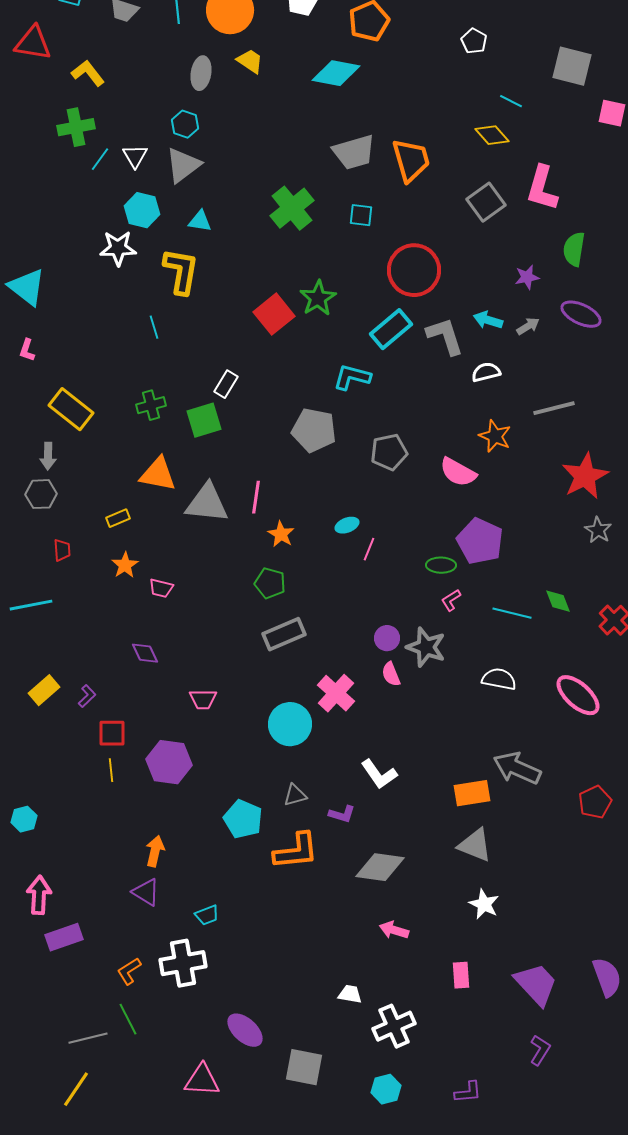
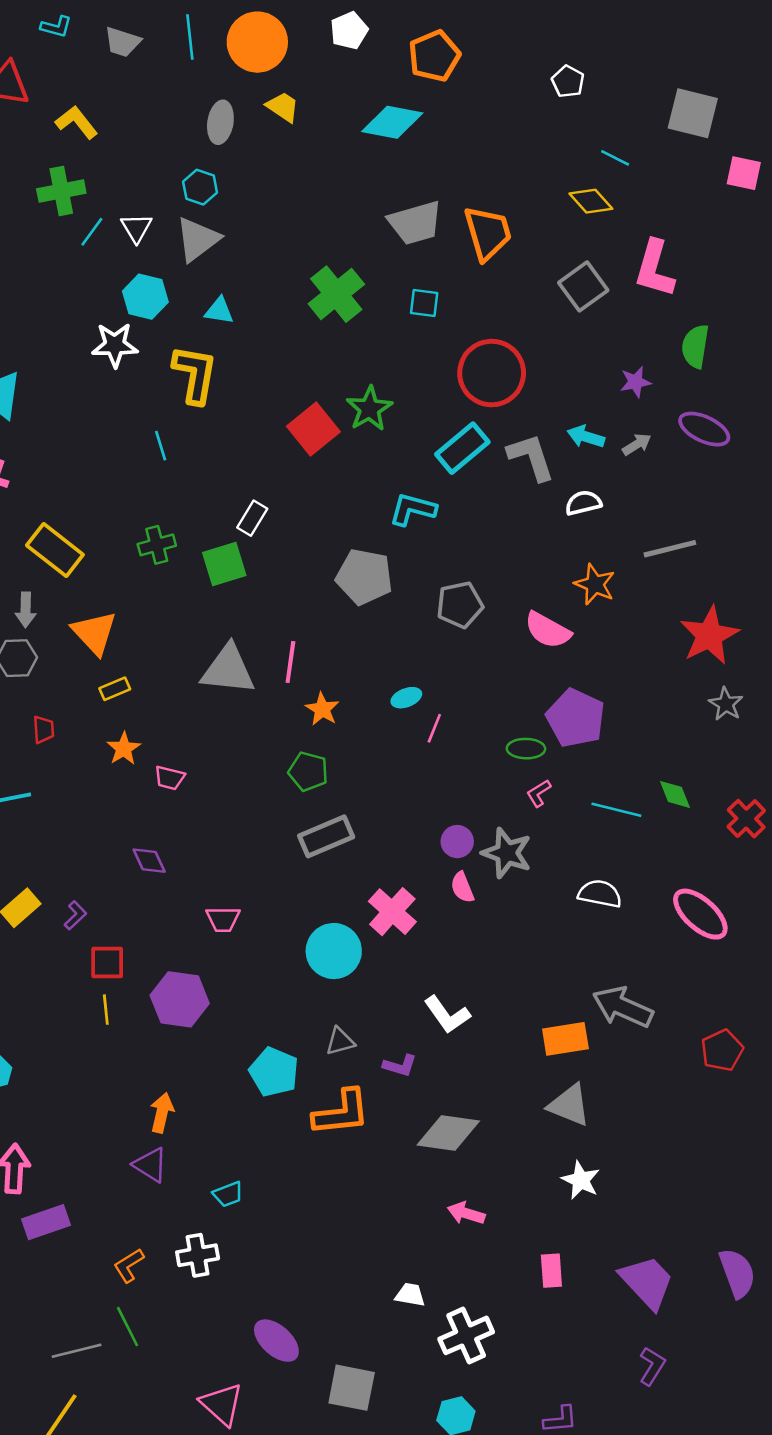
orange triangle: (158, 474) -> (94, 633), moved, turned 36
white cross: (183, 963) -> (198, 1255), size x0.7
pink triangle: (202, 1080) -> (222, 1404), turned 39

